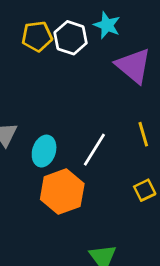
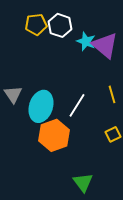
cyan star: (107, 25) -> (86, 41), moved
cyan ellipse: (44, 151) -> (41, 106), size x1.4

